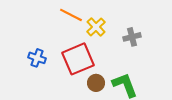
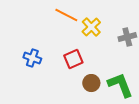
red square: (78, 59) -> (73, 59), size x0.6

